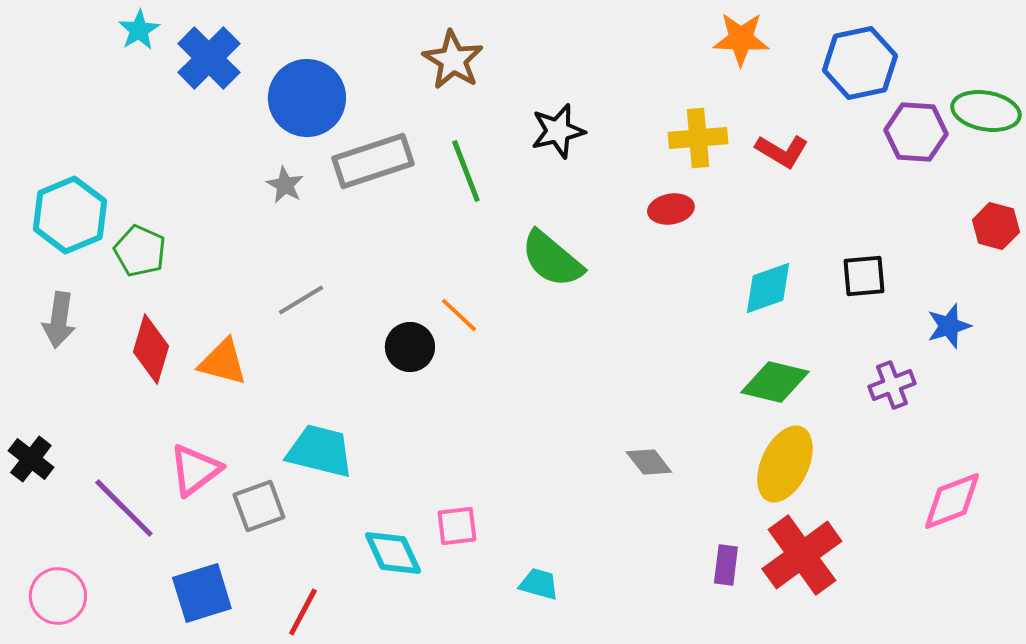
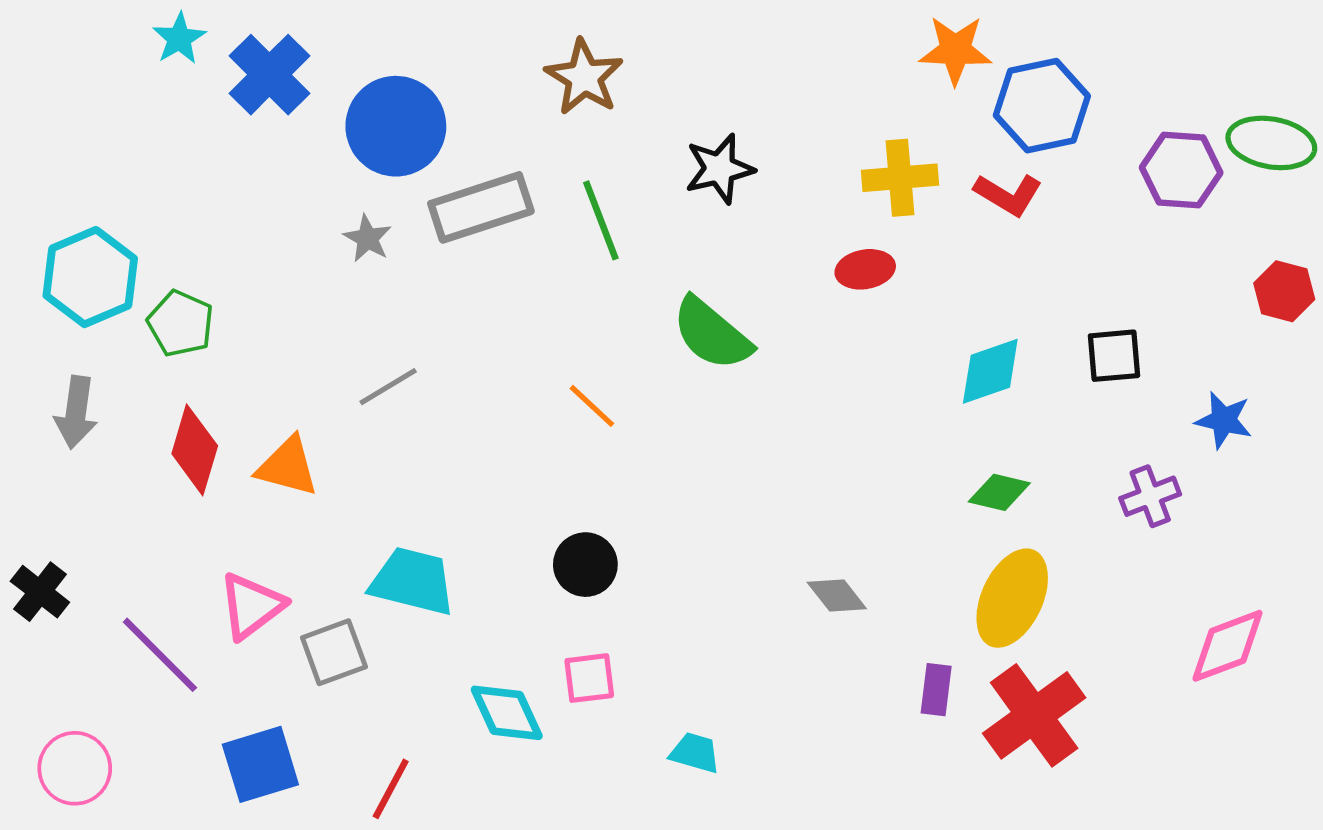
blue hexagon: (860, 63) -> (1042, 106), moved
blue star: (949, 326) -> (1224, 420), turned 30
black circle: (410, 347) -> (585, 565), moved
green diamond: (775, 382) -> (999, 492), size x0.7
purple rectangle: (726, 565) -> (936, 690), moved

